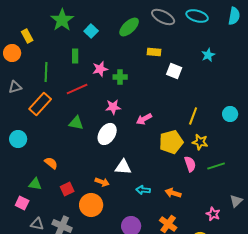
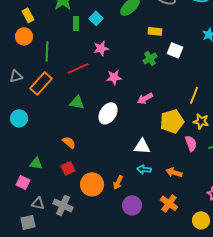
cyan square: (91, 31) -> (96, 18), moved
orange circle: (12, 53) -> (24, 36), moved
green rectangle: (75, 56) -> (76, 23), moved
green cross: (120, 77) -> (150, 58), moved, turned -32
gray triangle: (15, 87) -> (16, 76), moved
pink star: (113, 107) -> (114, 77), moved
orange semicircle: (51, 163) -> (69, 142), moved
white triangle: (123, 167) -> (142, 146), moved
orange arrow: (102, 182) -> (118, 182), moved, turned 96

